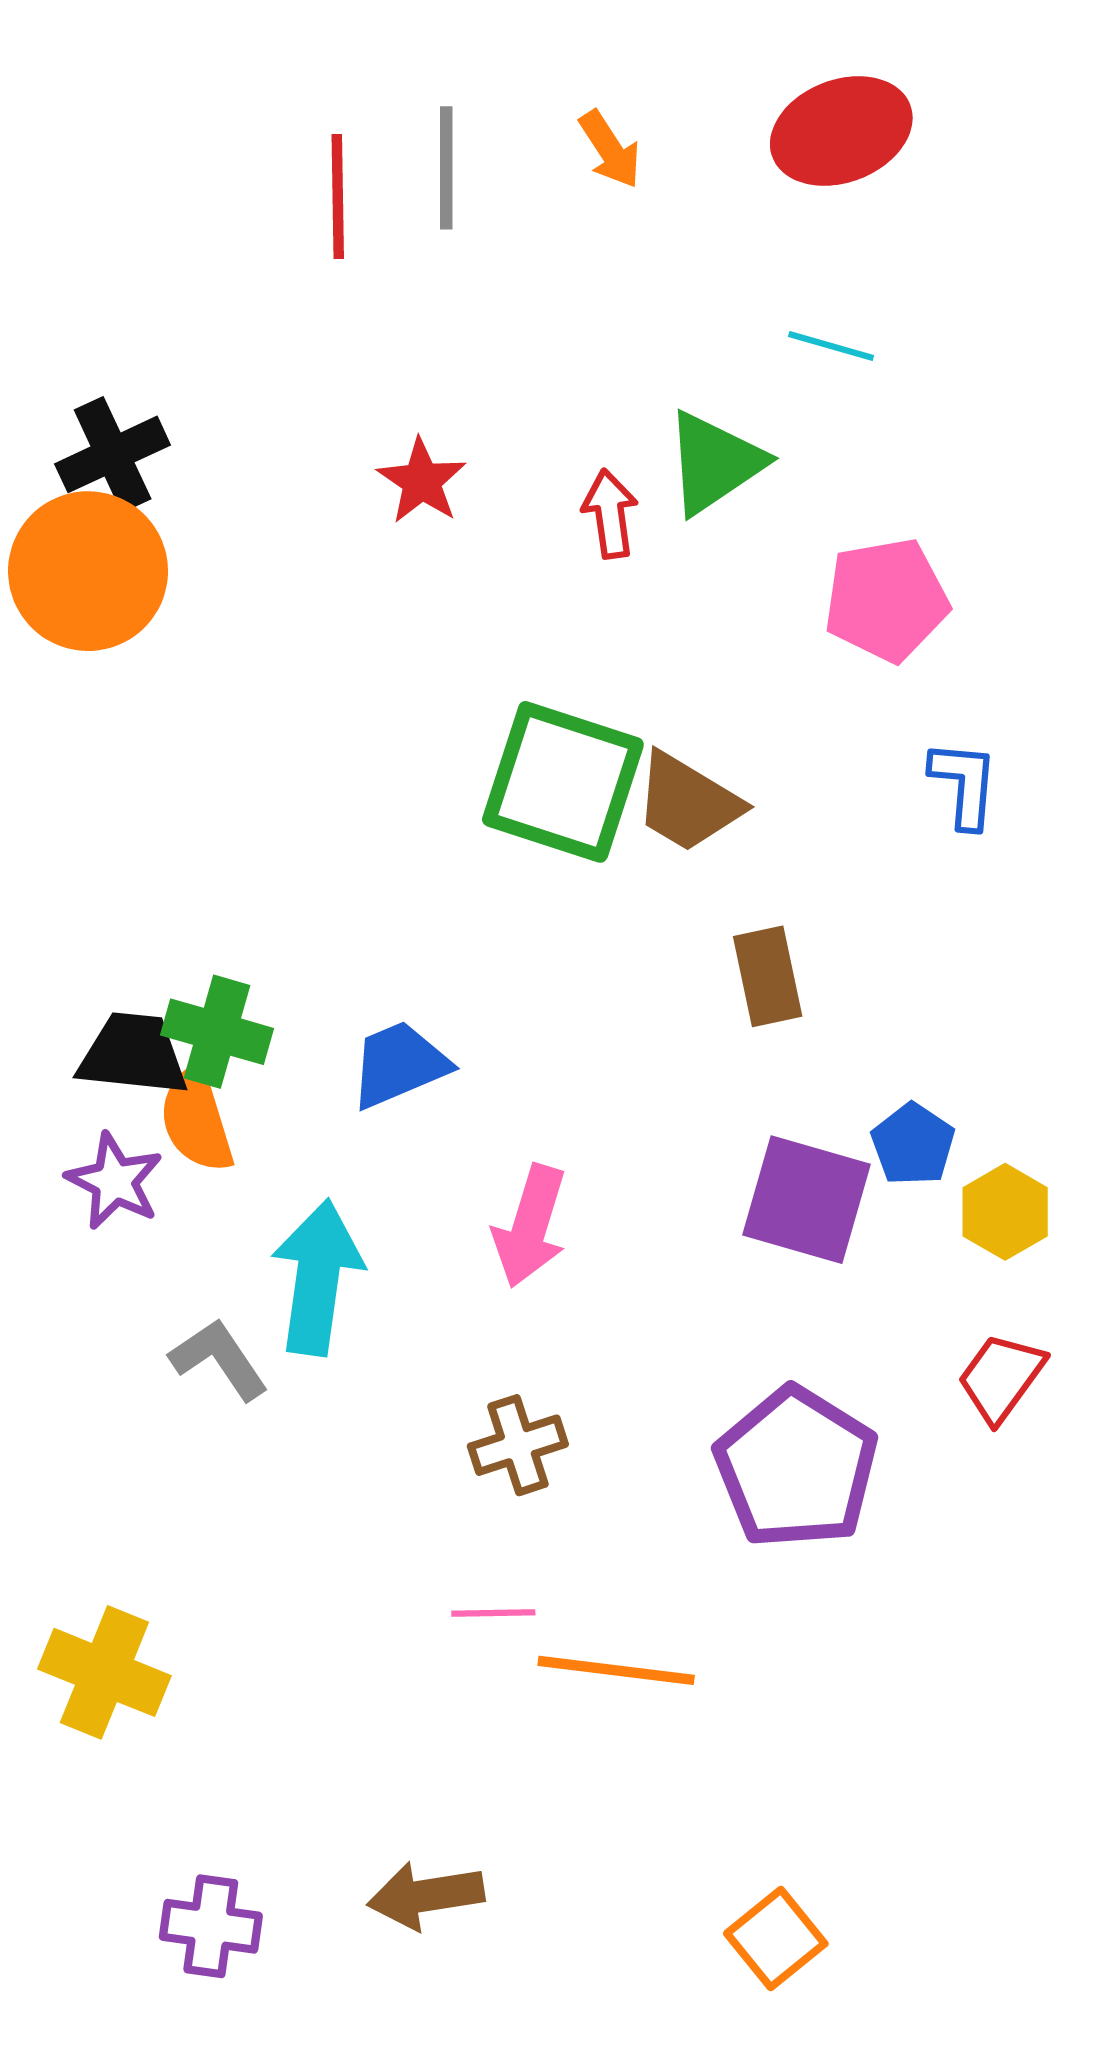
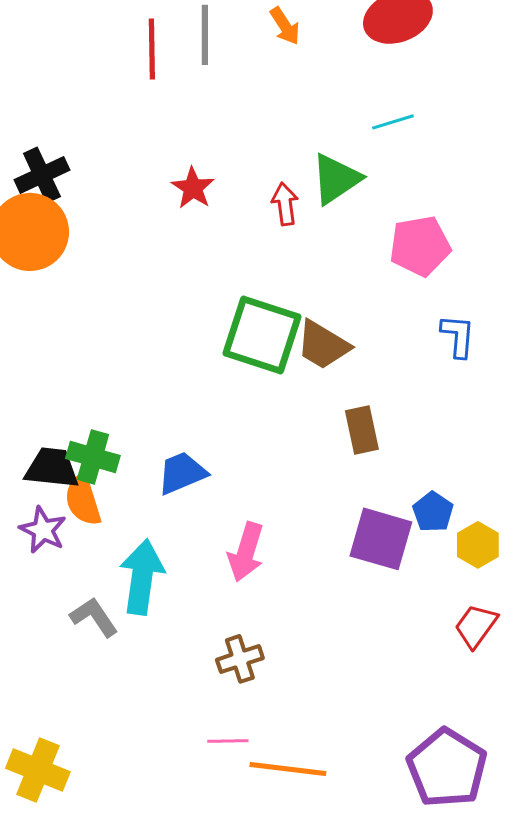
cyan line: (831, 346) -> (393, 122), turned -33
purple pentagon: (796, 1468) -> (447, 768), moved

